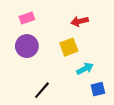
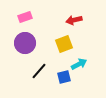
blue square: (98, 89) -> (64, 77), moved
black line: (42, 90) -> (39, 71), moved

